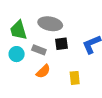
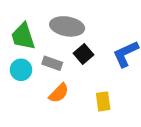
black square: (62, 44) -> (84, 54), turned -32

